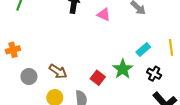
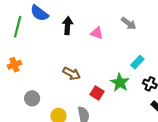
orange cross: (13, 50) -> (14, 65), moved
brown arrow: (58, 71) -> (72, 74), moved

